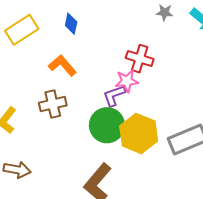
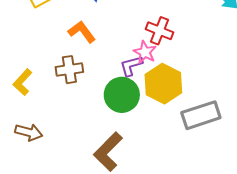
pink star: (127, 81) -> (145, 52), turned 30
yellow hexagon: (139, 134) -> (163, 84), moved

